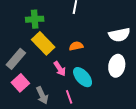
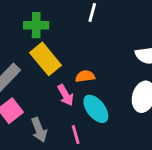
orange semicircle: (76, 46) -> (85, 76), moved

